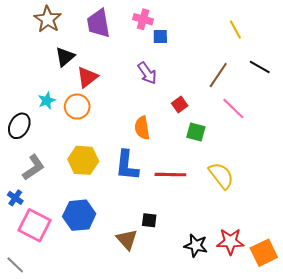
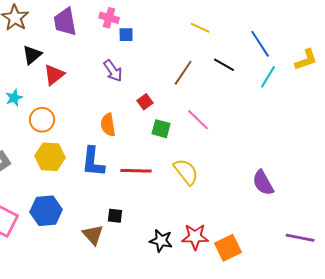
yellow line: (235, 29) -> (200, 28), turned -36
orange circle: (77, 107) -> (42, 120), moved
pink line: (233, 109) -> (198, 120), moved

